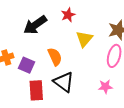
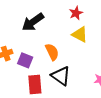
red star: (68, 15) -> (76, 13), moved
yellow triangle: (84, 39) -> (80, 35), turned -42

